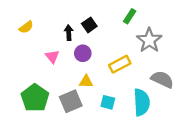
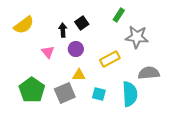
yellow semicircle: (26, 27) -> (24, 25), size x1.5
gray star: (149, 40) -> (137, 37), turned -30
gray semicircle: (162, 79) -> (149, 73), turned -30

